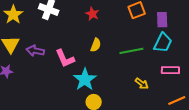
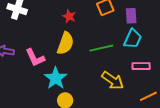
red star: (92, 14) -> (69, 16), moved
yellow semicircle: (96, 45) -> (65, 43), size x1.6
yellow arrow: (142, 84) -> (113, 80), size x1.6

